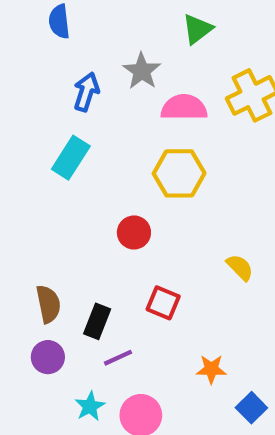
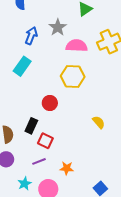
red square: (163, 303) -> (45, 141), moved
black rectangle: (97, 321) -> (31, 126), moved
orange star: (211, 369) -> (67, 168), moved

